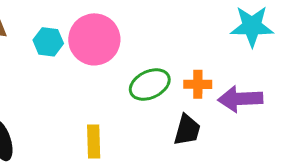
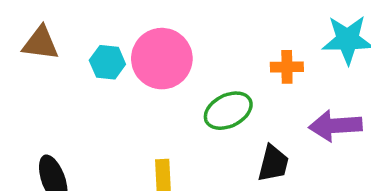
orange cross: (198, 84) -> (287, 67), moved

